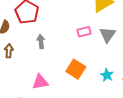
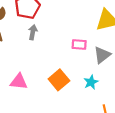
gray arrow: (41, 42) -> (33, 32), moved
cyan star: (107, 75) -> (91, 82), moved

